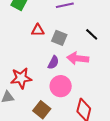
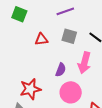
gray square: (59, 38) -> (69, 36), moved
pink arrow: (78, 58) -> (84, 63), turned -75

